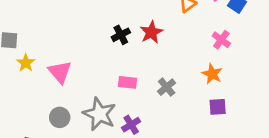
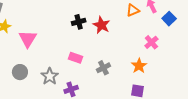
red star: (151, 32) -> (101, 25), turned -30
gray star: (99, 114) -> (50, 76), size x0.7

